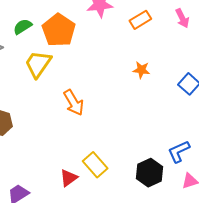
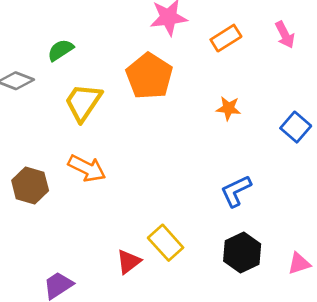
orange pentagon: (59, 30) -> (149, 76), moved
orange arrow: (74, 103) -> (87, 168), moved, turned -32
blue L-shape: (179, 151) -> (236, 191), moved

